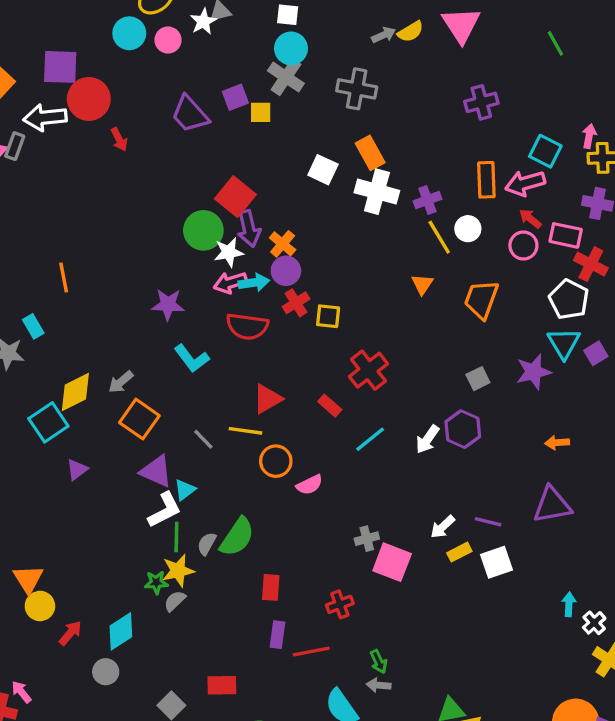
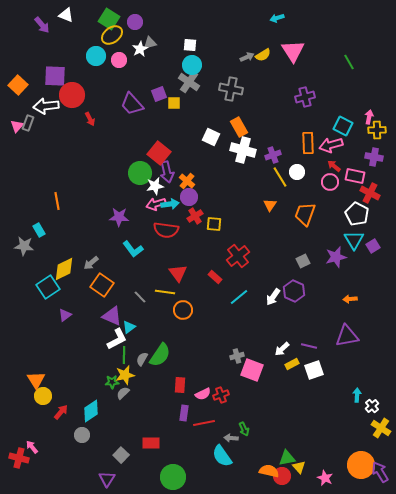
red triangle: (267, 399) -> (178, 273), turned -36
pink semicircle: (310, 485) -> (203, 394), moved
gray arrow: (379, 685) -> (231, 438), moved

